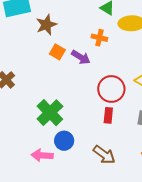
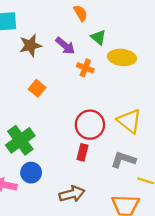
orange square: (57, 52) -> (37, 88), moved
purple arrow: (81, 57) -> (65, 46), moved
brown arrow: (104, 155) -> (72, 194), turned -60

